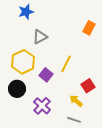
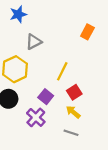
purple square: (46, 75) -> (46, 97), moved
red square: (88, 86) -> (74, 92), moved

